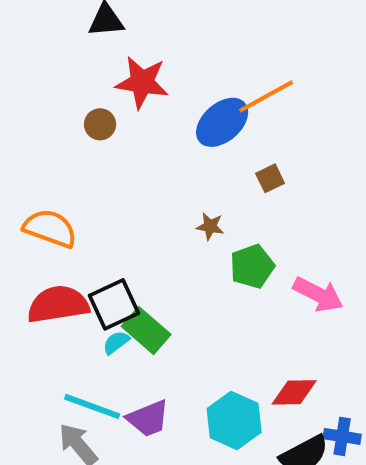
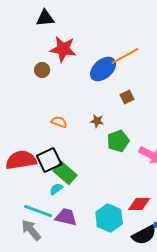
orange semicircle: (50, 228) -> (59, 122), moved, size x0.6
cyan semicircle: (116, 342) -> (56, 189), moved
purple trapezoid: (148, 418) -> (66, 217), turned -145

